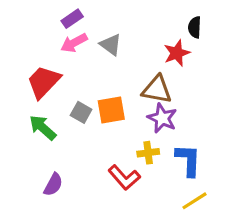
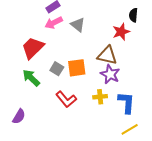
red L-shape: (124, 177) -> (66, 99), moved
purple semicircle: (53, 185) -> (19, 116), moved

